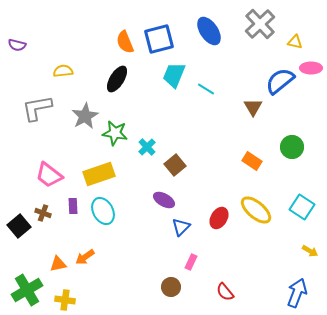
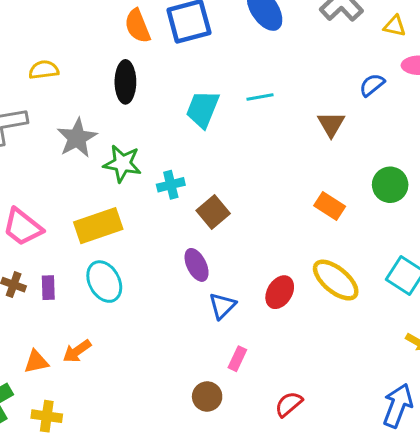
cyan trapezoid: (174, 75) -> (203, 109), moved
black ellipse: (117, 79) -> (125, 82), turned -32
blue semicircle: (280, 81) -> (372, 85), size x0.6
cyan line: (206, 89) -> (260, 97), turned -42
cyan cross: (147, 147) -> (171, 185), turned 30
purple ellipse: (164, 200) -> (197, 265), turned 35
purple rectangle: (73, 206) -> (48, 288), moved
red semicircle: (225, 292) -> (289, 404), turned 90

